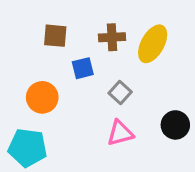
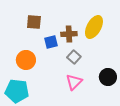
brown cross: (112, 37) -> (69, 34), moved
pink triangle: (120, 133) -> (74, 82), turned -30

